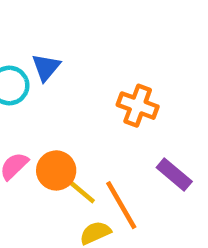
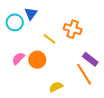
yellow line: (82, 192) -> (50, 39), moved
orange line: (121, 205) -> (84, 74), moved

